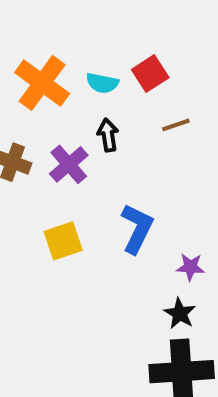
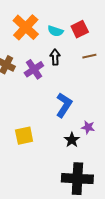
yellow square: (63, 241) -> (24, 136), moved
black star: (180, 313) -> (72, 140), moved

